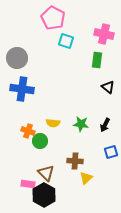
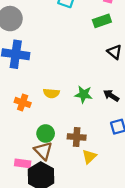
green rectangle: (97, 60) -> (102, 21), turned 63
black arrow: (105, 125) -> (111, 96), turned 96
green circle: (40, 141) -> (46, 134), moved

